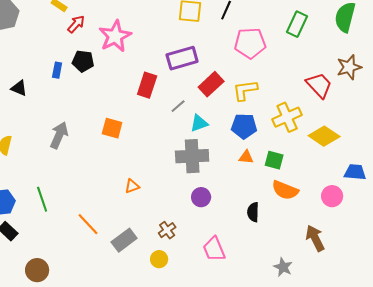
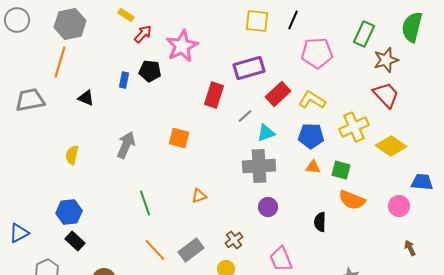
brown star: (349, 67) -> (386, 60), moved
yellow L-shape: (245, 90) -> (312, 100), turned 40
green line: (42, 199) -> (145, 203), moved
orange line: (88, 224) -> (155, 250), moved
brown arrow: (315, 238) -> (410, 248), moved, size x0.6

